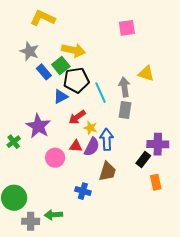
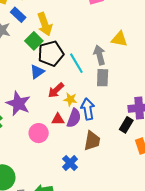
yellow arrow: (73, 50) -> (45, 24), turned 65
blue rectangle: (44, 72) -> (18, 15), moved
blue cross: (83, 191) -> (70, 163), turned 35

